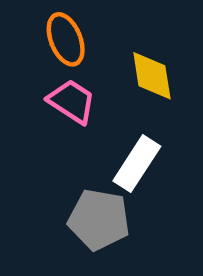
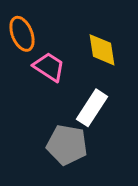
orange ellipse: (66, 39) -> (22, 34), moved

